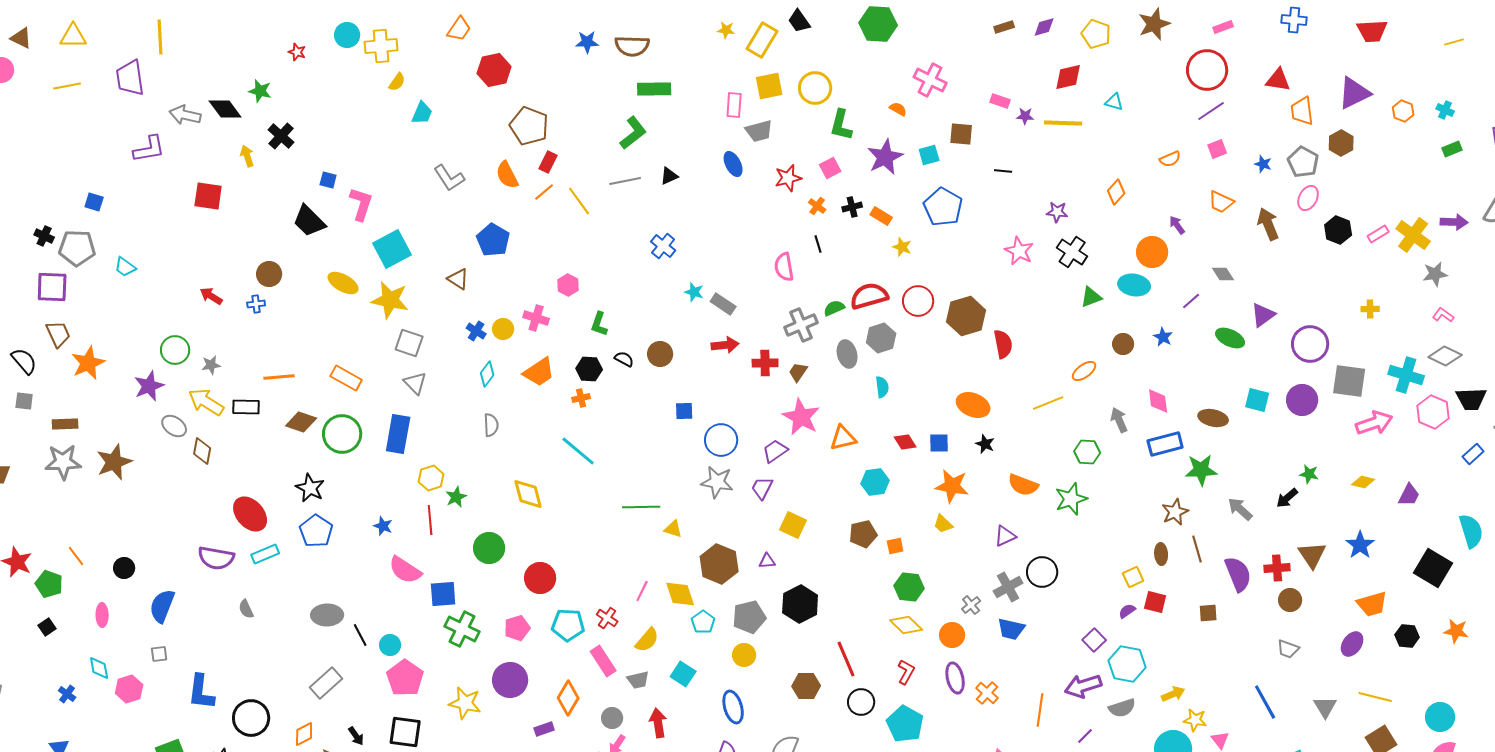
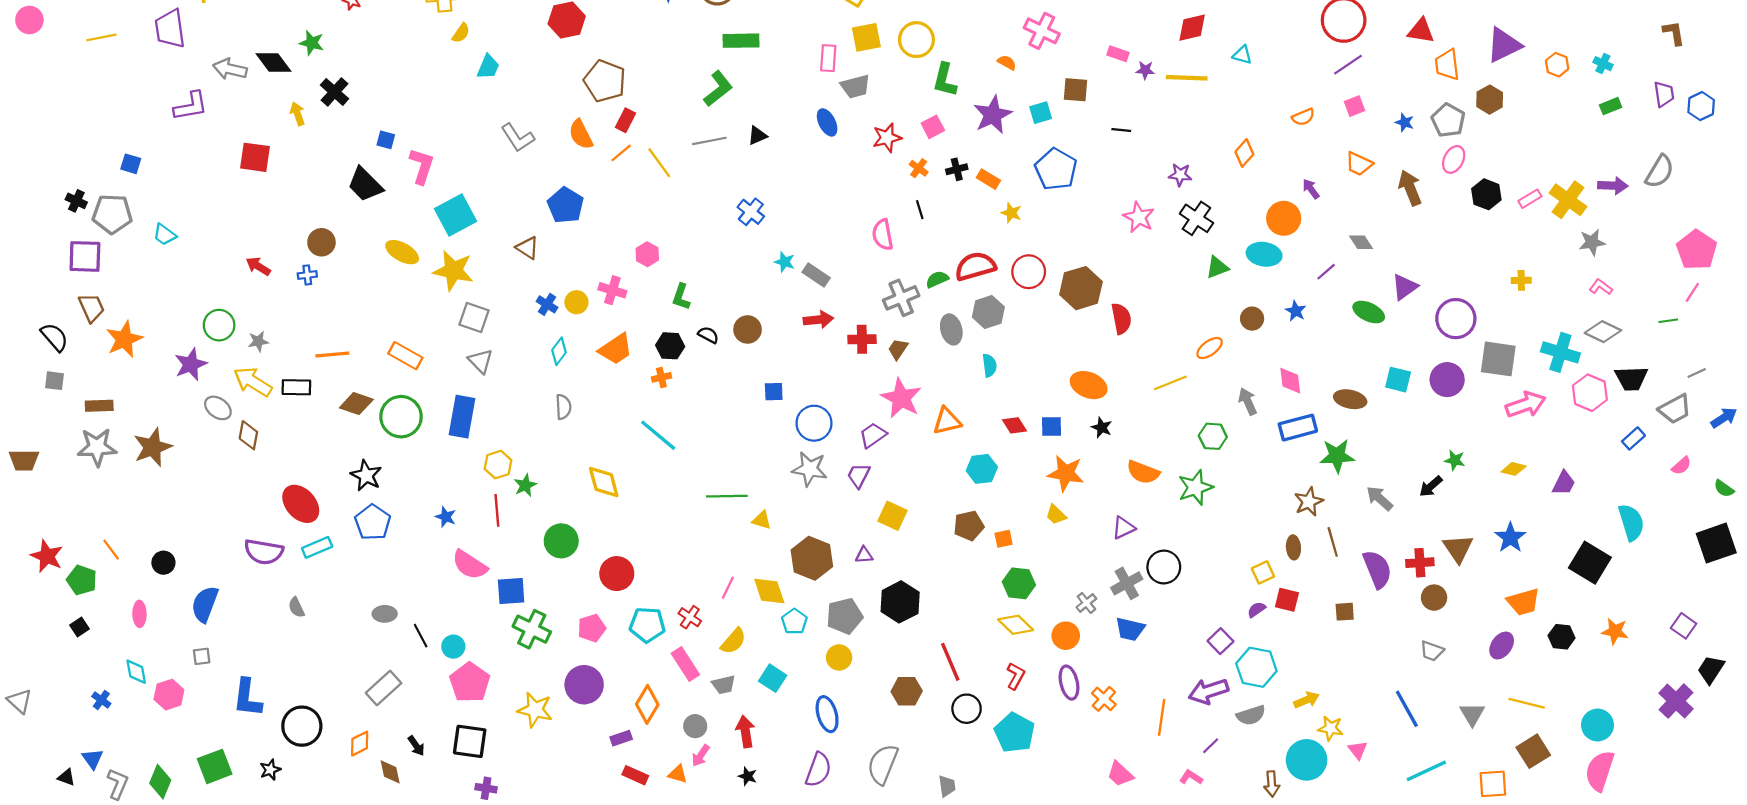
gray ellipse: (327, 615) -> (385, 614), size x0.7

